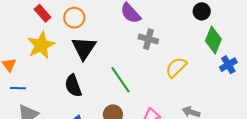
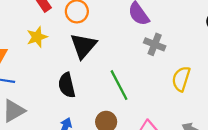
yellow star: (41, 45) -> (37, 37), size x0.7
yellow semicircle: (176, 67) -> (181, 79), turned -35

